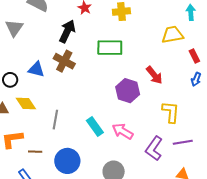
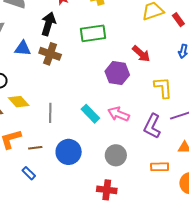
red rectangle: (194, 56) -> (178, 20), moved
blue triangle: (36, 69) -> (23, 48), moved

